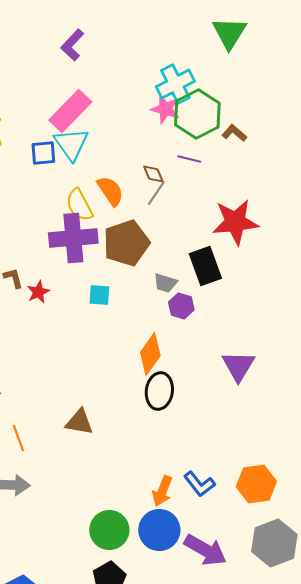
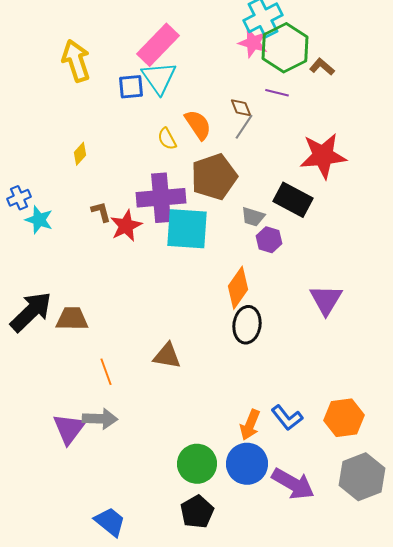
yellow semicircle: (79, 205) -> (167, 139), size x0.7
purple cross: (73, 238) -> (161, 198), moved
black rectangle: (205, 266) -> (293, 200), turned -42
red star: (38, 292) -> (126, 226), size x1.4
cyan square: (99, 295) -> (187, 229), size x2.0

